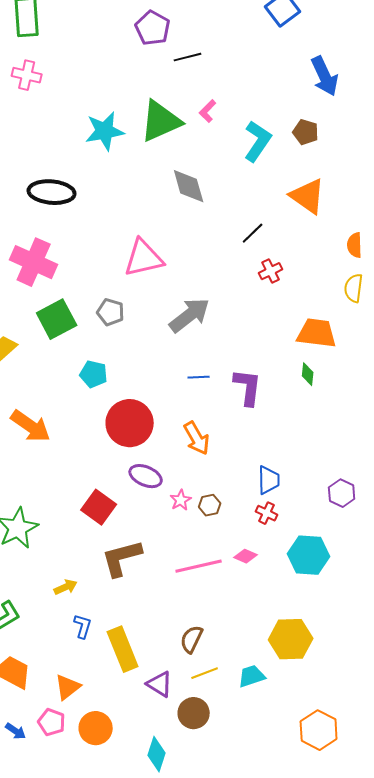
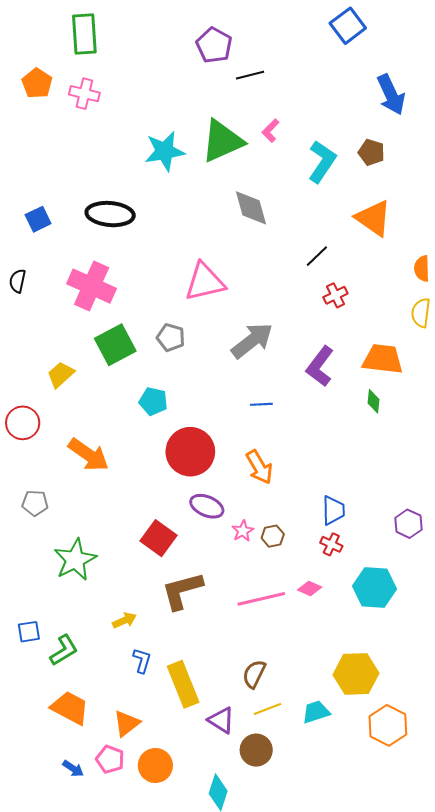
purple L-shape: (248, 387) -> (320, 366), moved, turned -150
orange hexagon: (319, 730) -> (388, 725), moved

